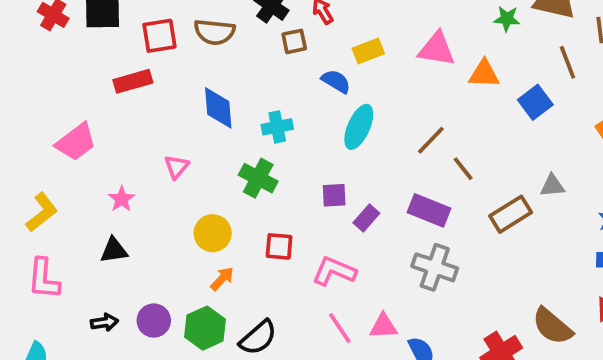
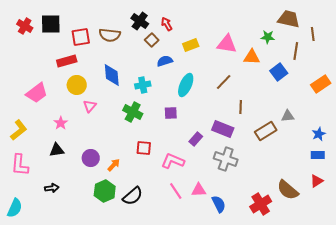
green star: (507, 19) -> (268, 37), moved
brown square: (294, 41) -> (152, 40), turned -32
brown line: (568, 62) -> (296, 51), turned 30
blue semicircle: (336, 81) -> (165, 61), moved, turned -49
brown line: (431, 140) -> (224, 82), moved
brown line: (463, 169) -> (241, 107), turned 40
purple square: (334, 195) -> (171, 113), moved
purple rectangle: (366, 218) -> (196, 139), moved
yellow circle: (213, 233) -> (77, 85), moved
purple circle: (154, 321) -> (91, 158), moved

